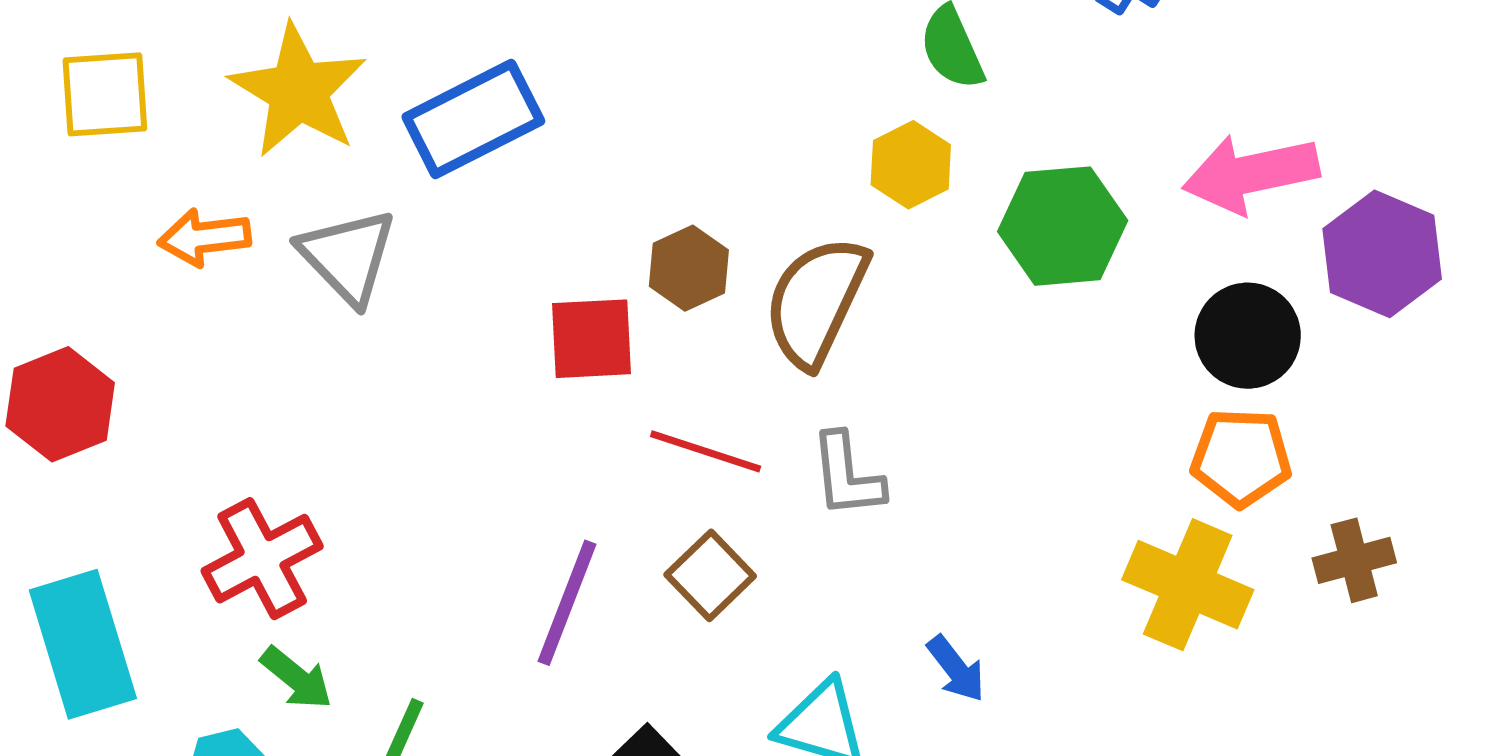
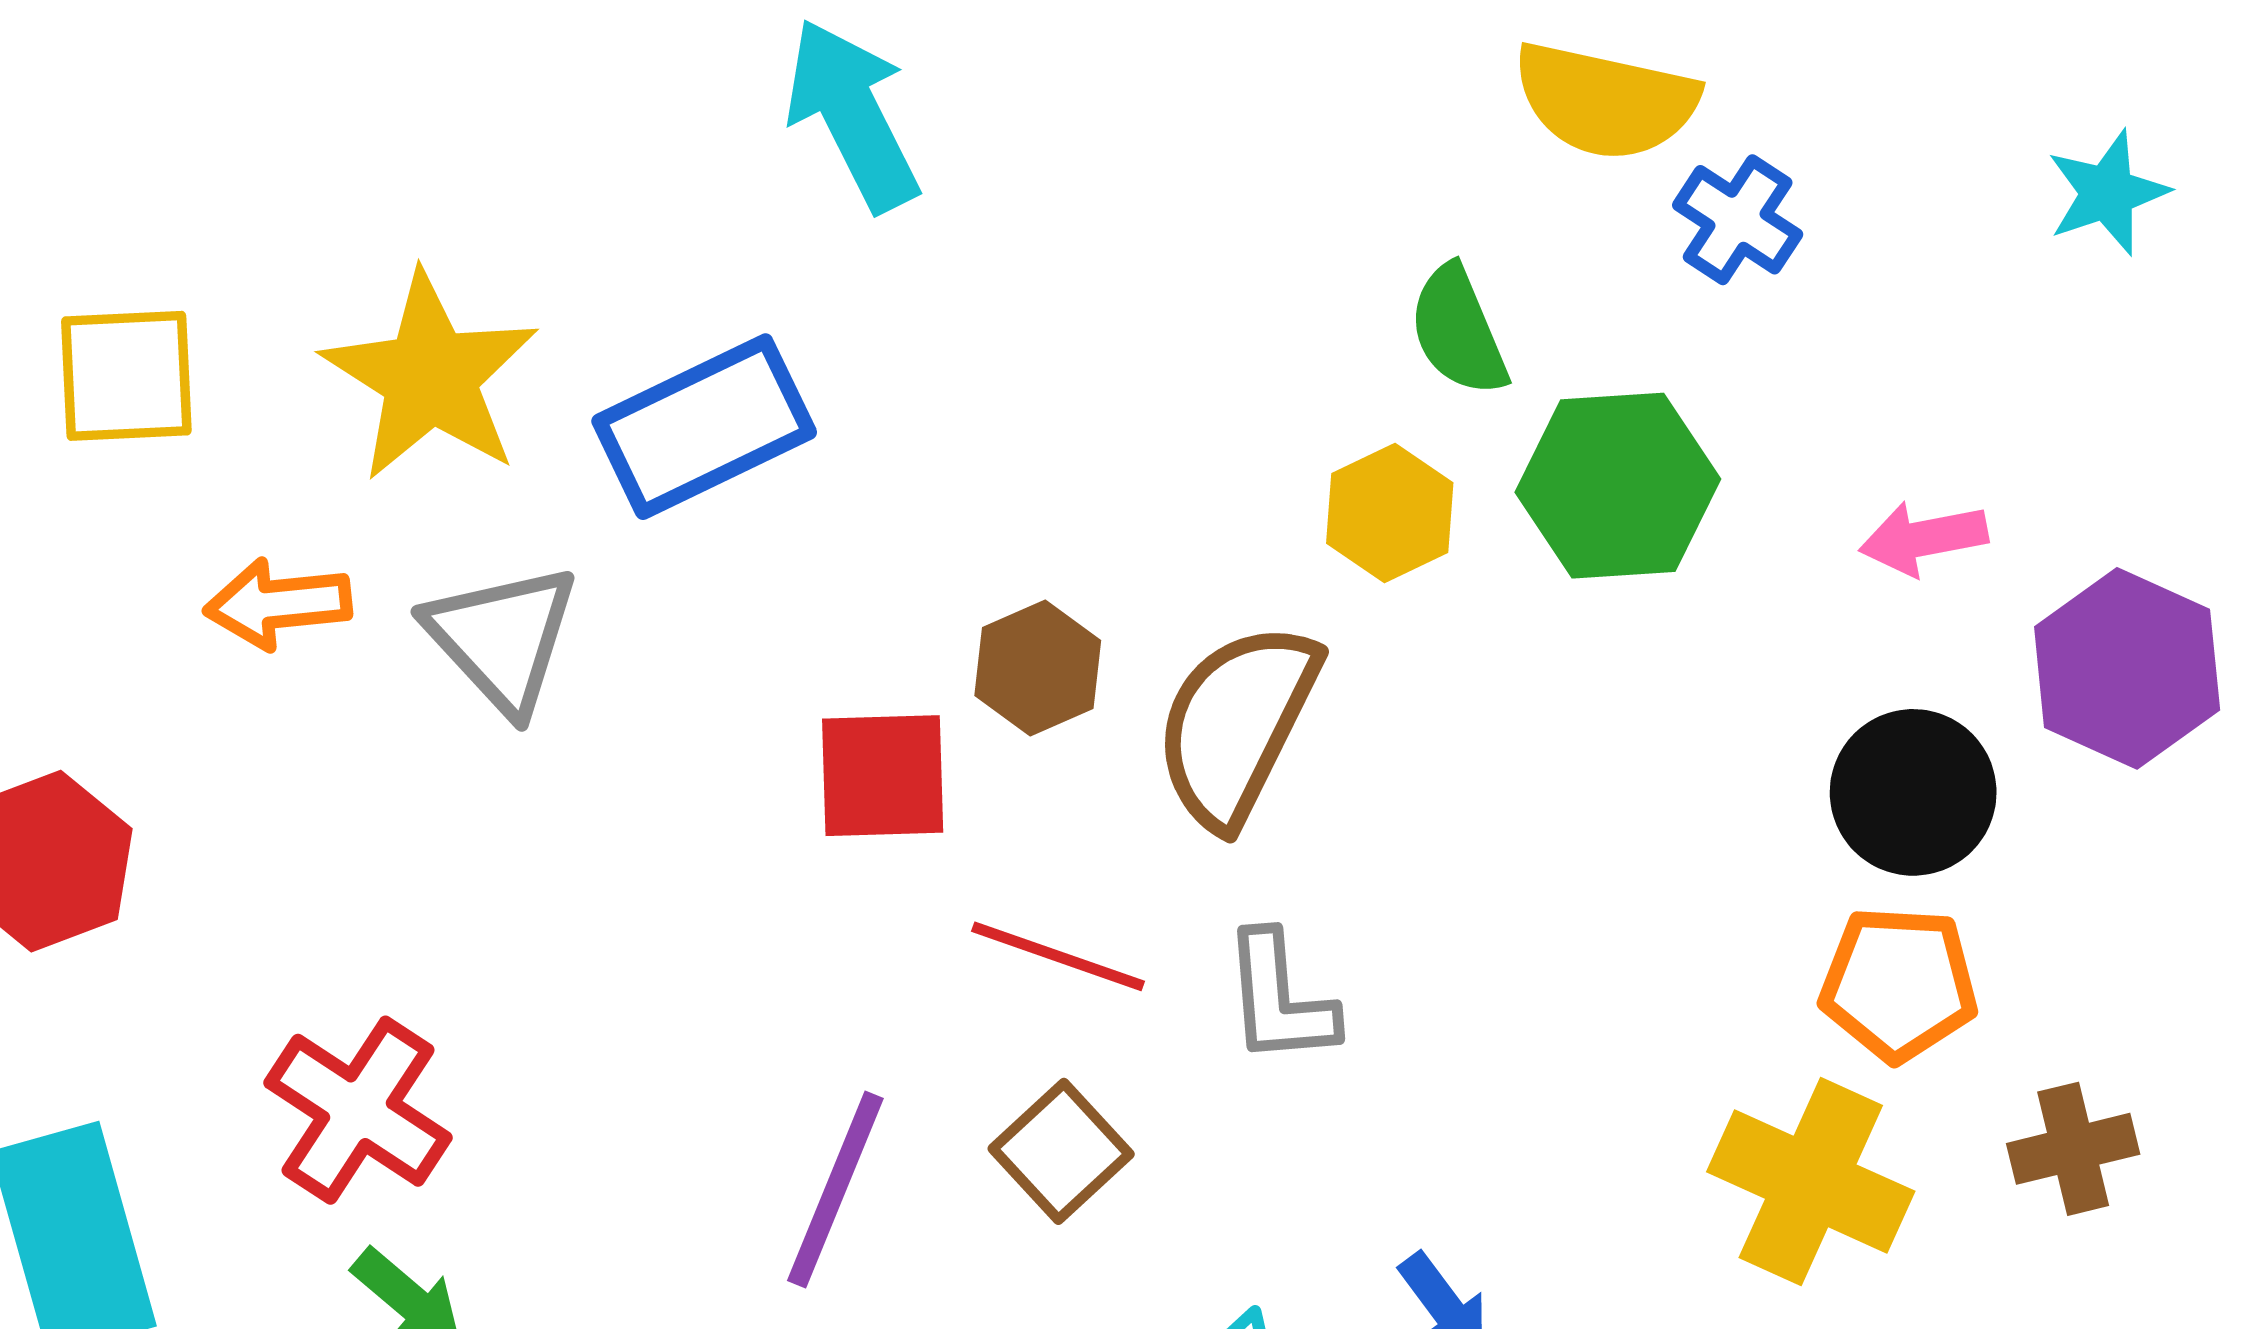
pink arrow: (1251, 174) -> (1923, 538), size x0.6
green hexagon: (1063, 226) -> (1618, 486), moved
red cross: (262, 559) -> (358, 1110), turned -30

